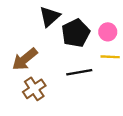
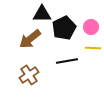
black triangle: (50, 16) -> (42, 14), turned 42
brown arrow: (25, 59) -> (30, 39), moved

